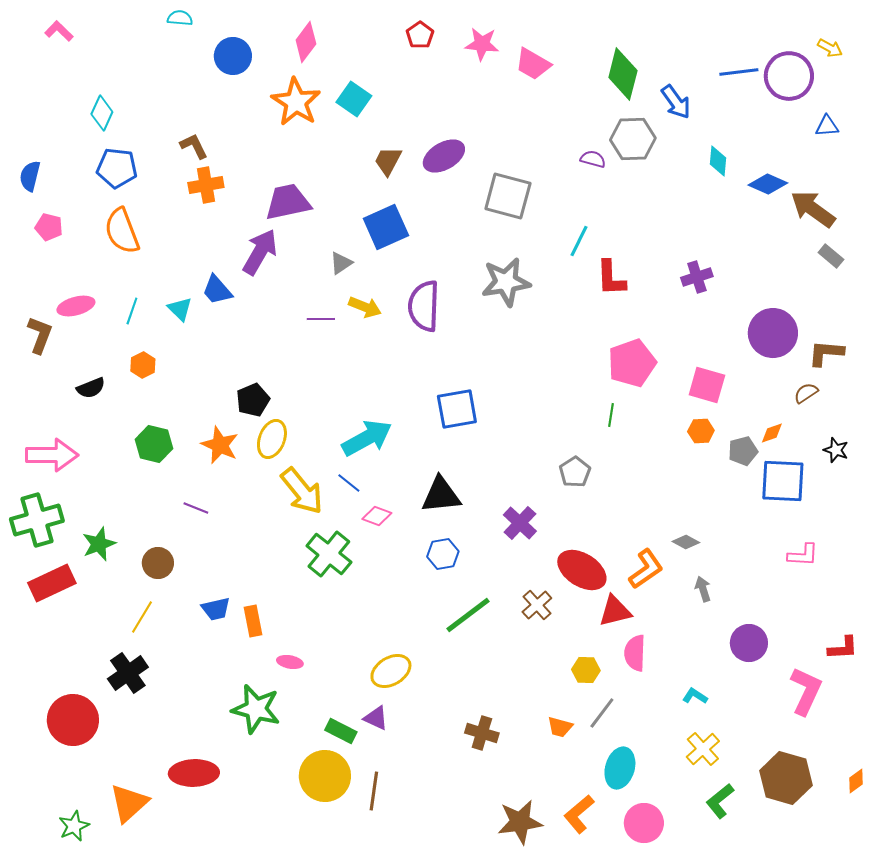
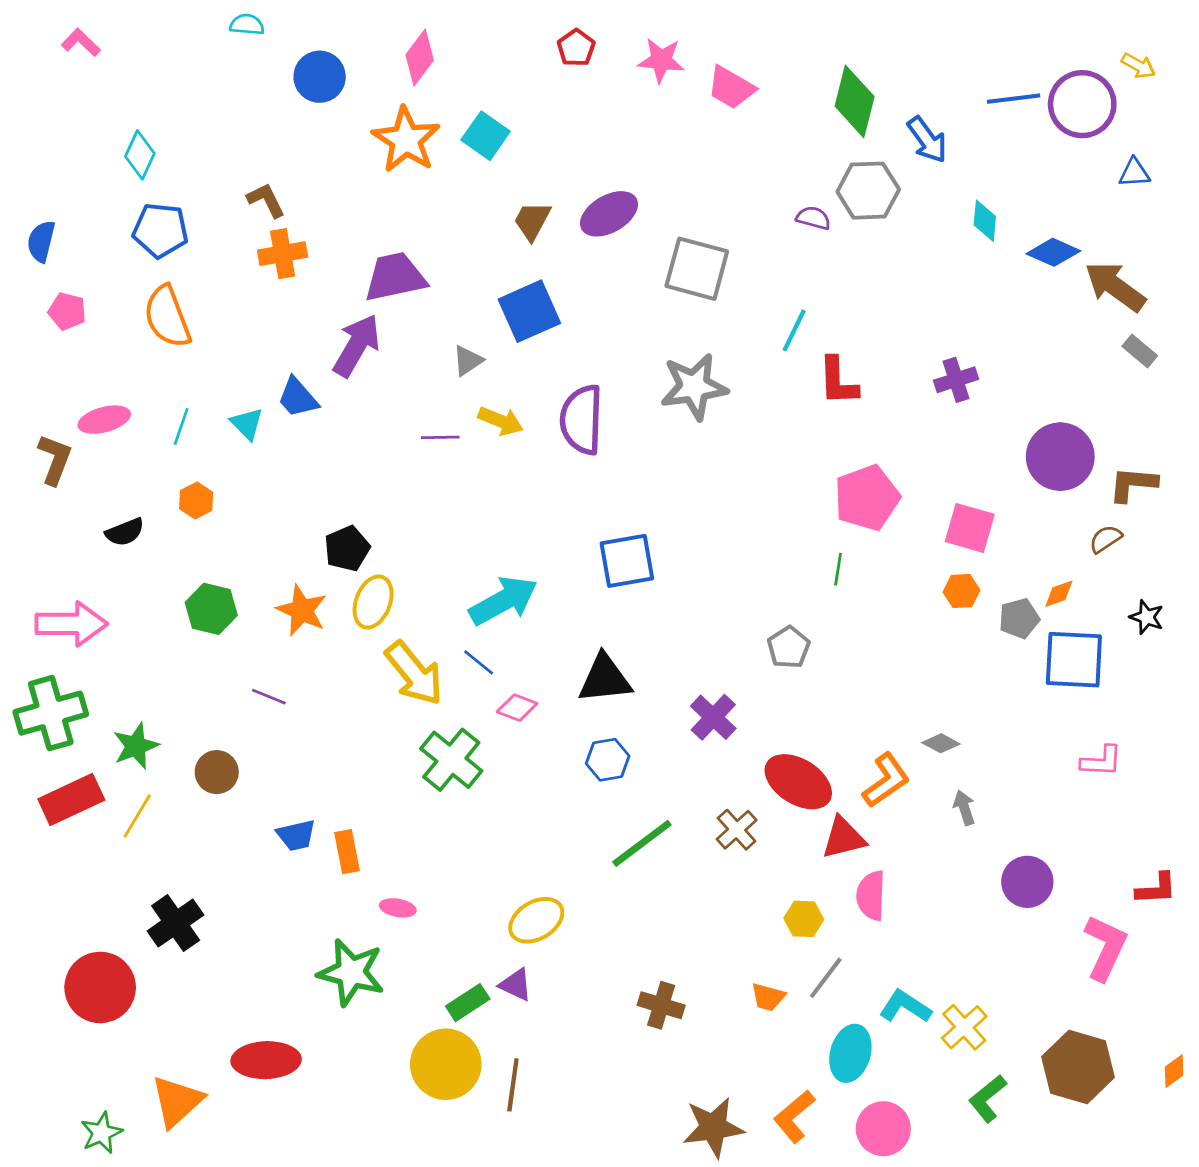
yellow line: (142, 617) -> (137, 816), moved
cyan L-shape: (695, 696) -> (905, 1007), moved, size x1.5
green rectangle: (341, 731) -> (468, 1003), turned -60

